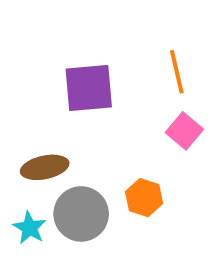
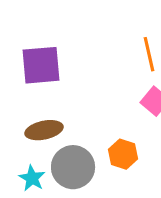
purple square: (89, 88) -> (41, 65), moved

